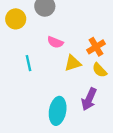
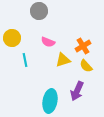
yellow circle: (16, 19) -> (12, 38), moved

